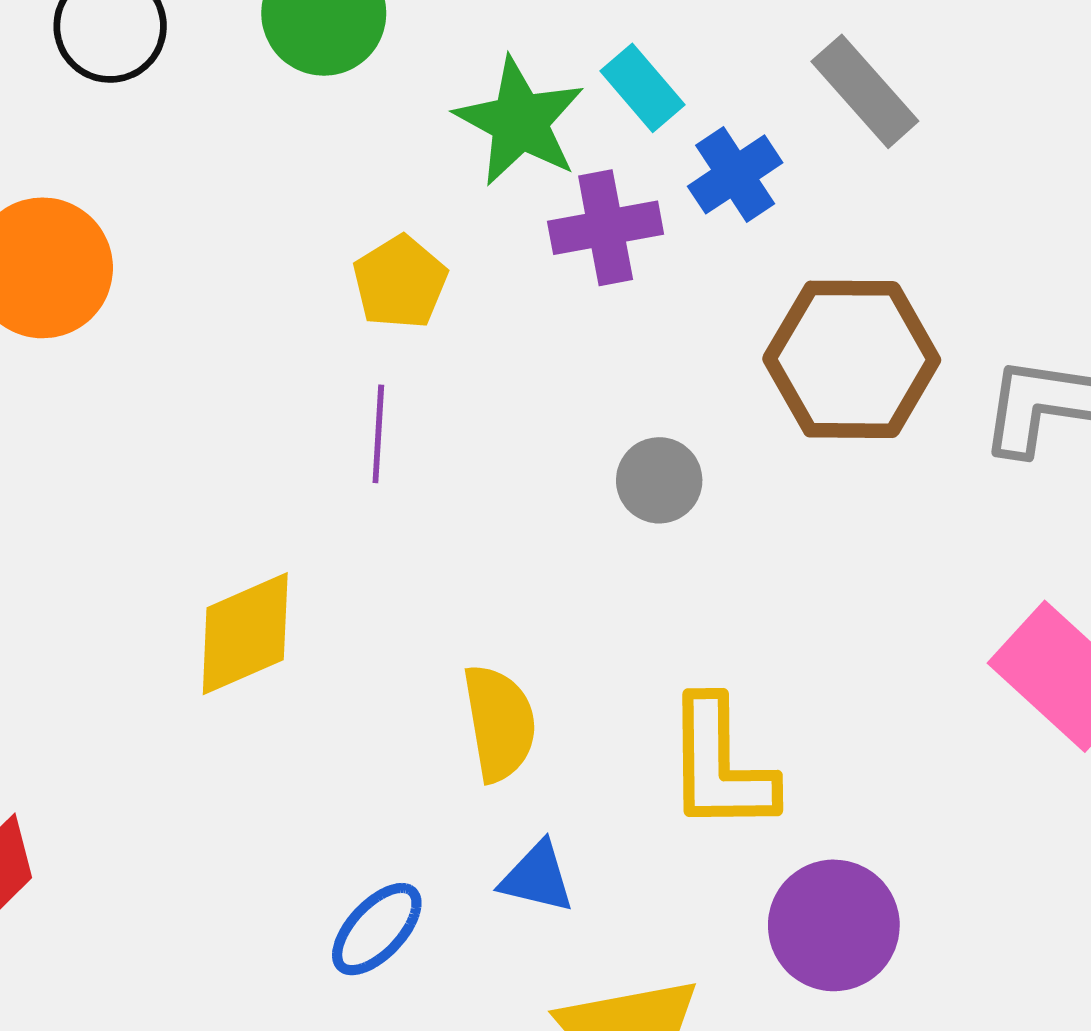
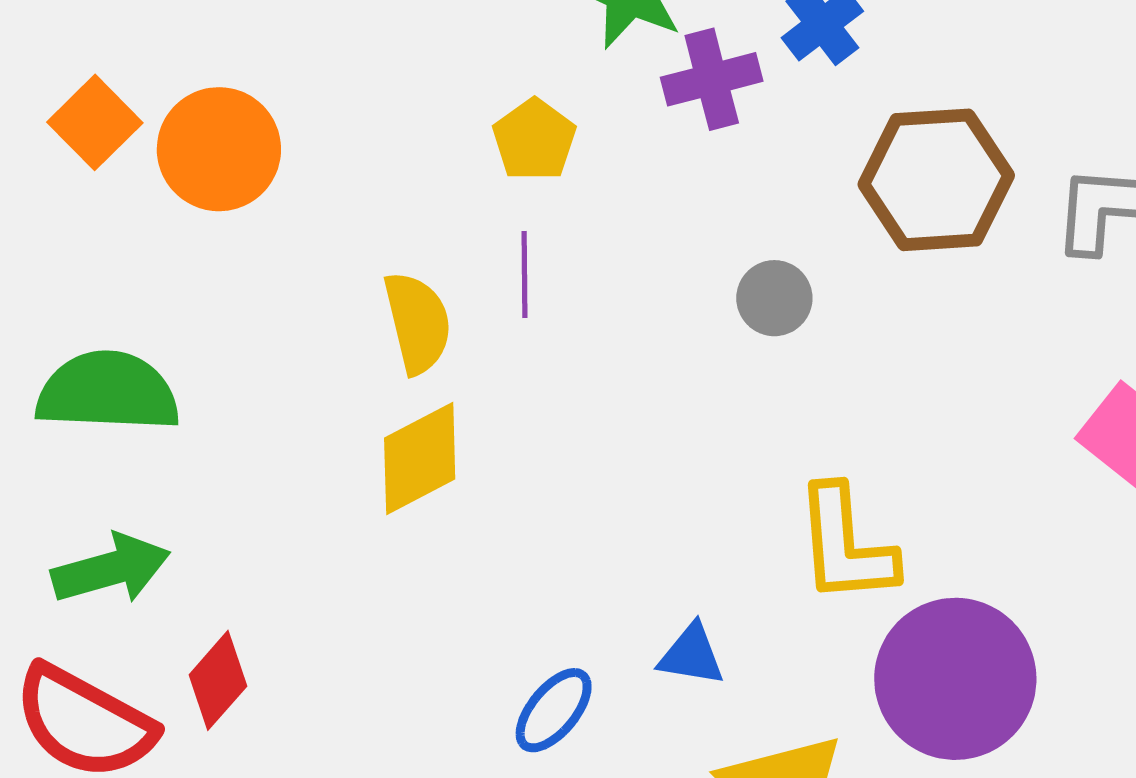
yellow semicircle: (499, 723) -> (417, 323), moved
purple circle: (834, 925) -> (955, 679), size x1.4

